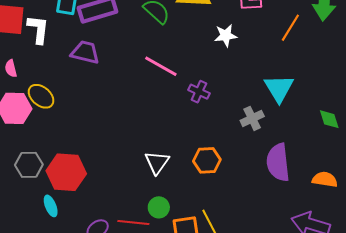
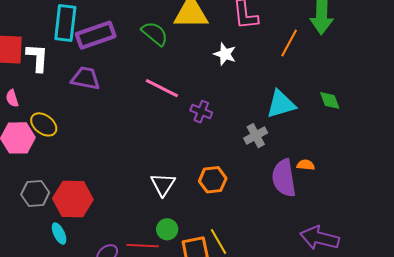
white star: (226, 35) -> (225, 54), turned 30
cyan triangle: (279, 88) -> (281, 104), turned 48
green diamond: (329, 119) -> (330, 100), moved
orange semicircle: (325, 179) -> (306, 165), moved, size x0.7

